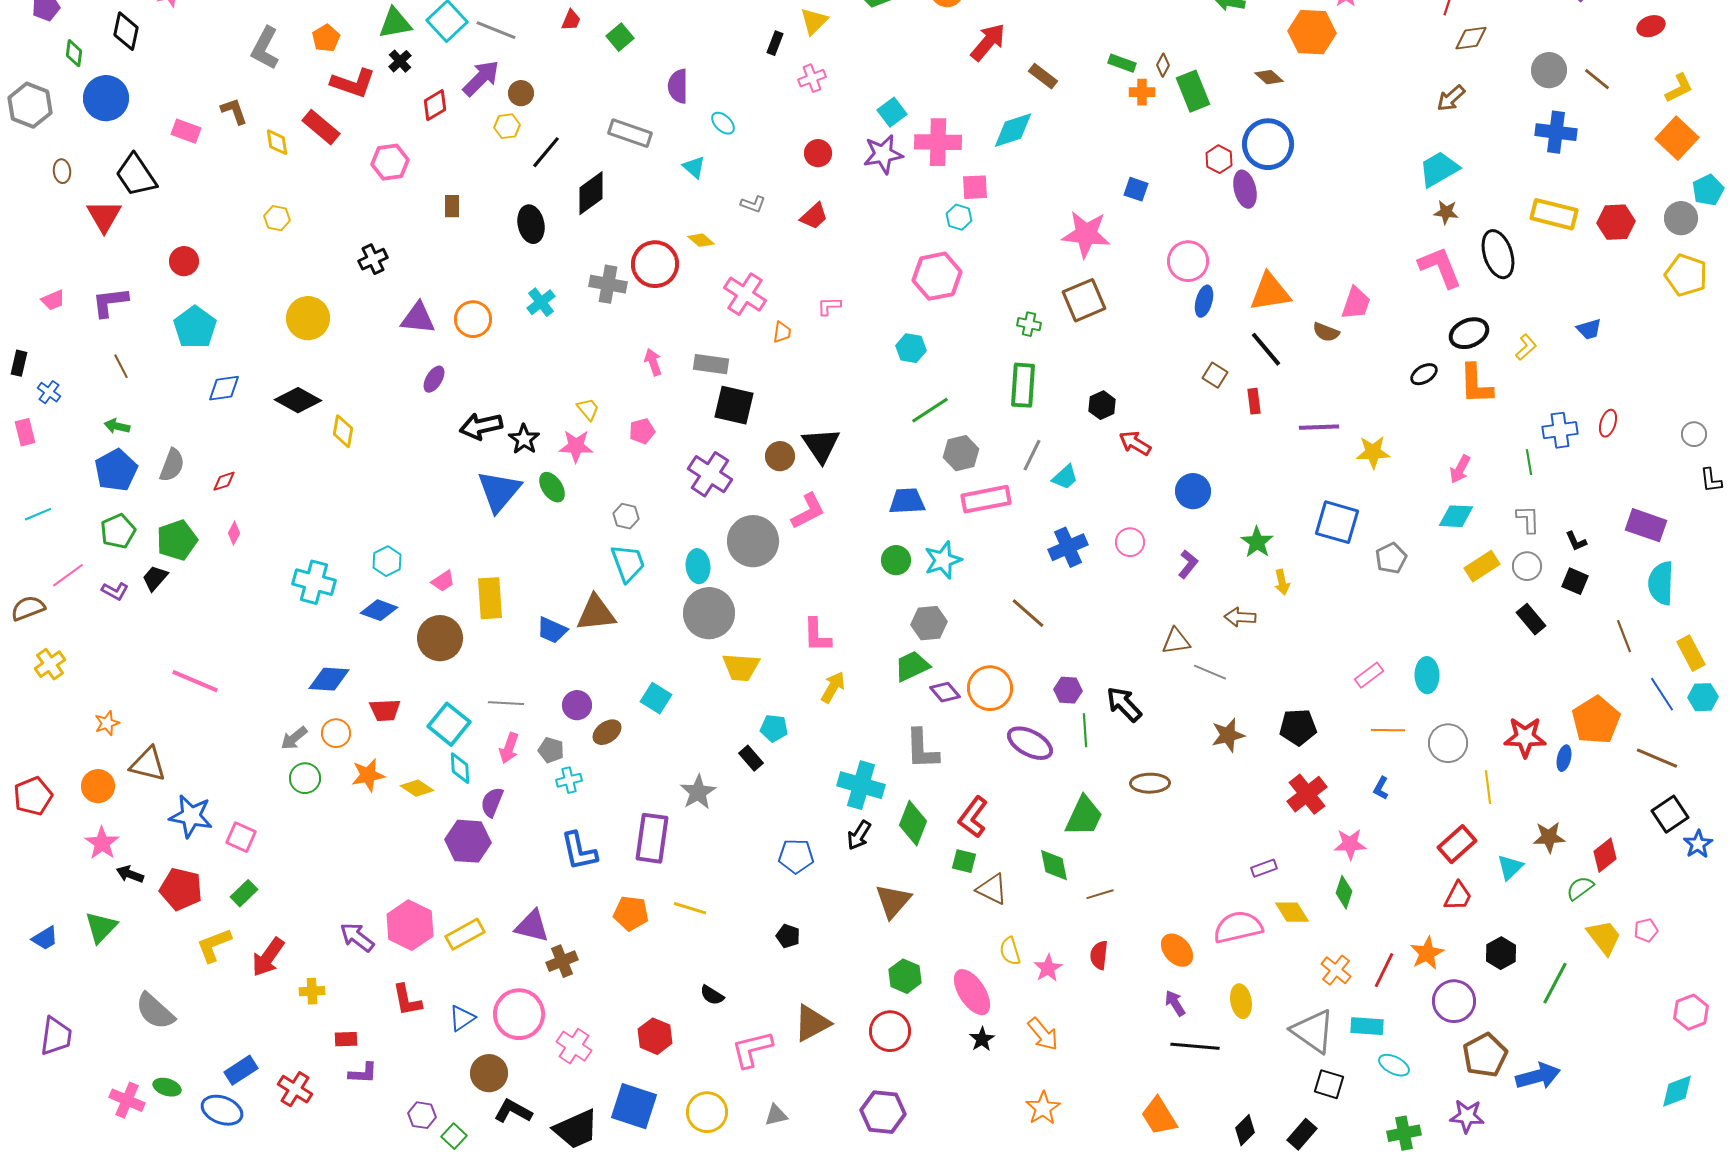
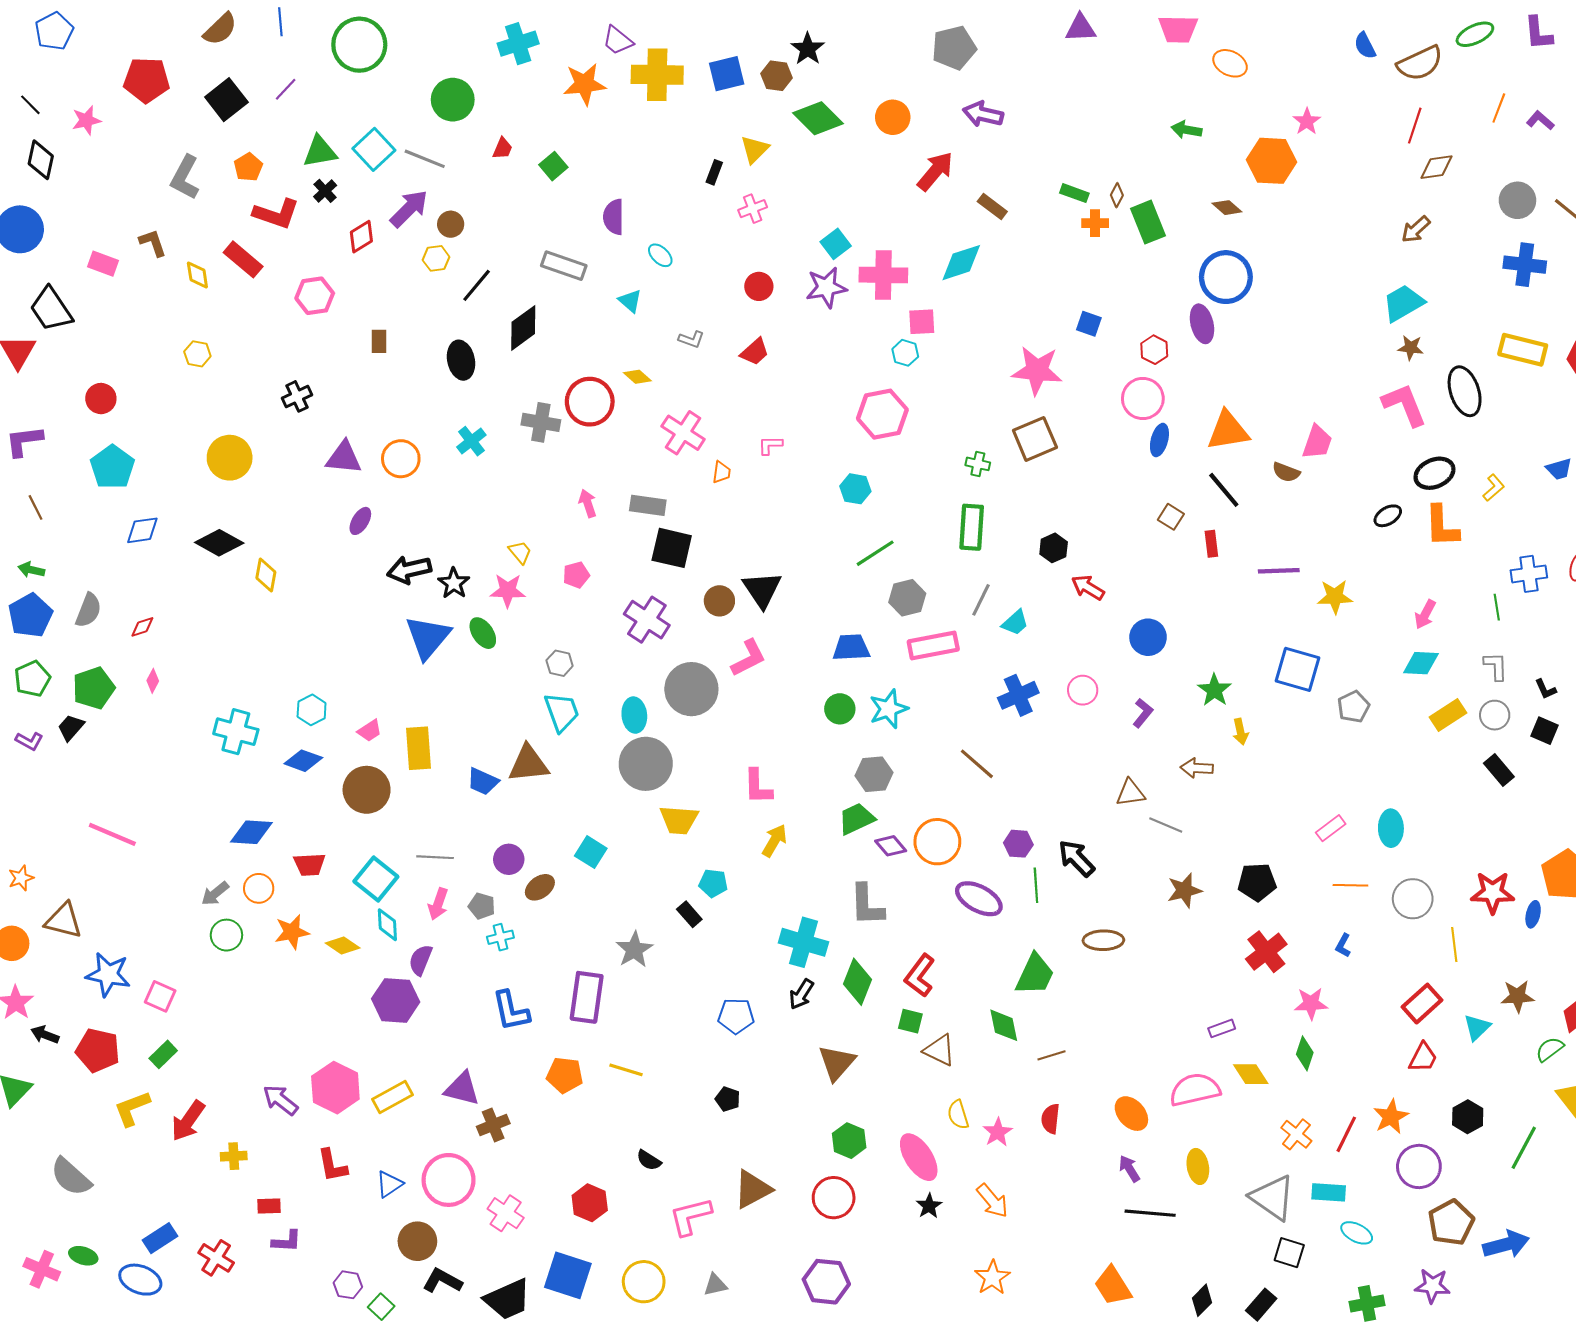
red hexagon: (1219, 159) -> (1154, 350), moved

